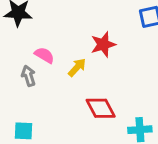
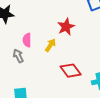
pink semicircle: (44, 55) -> (27, 40), turned -112

